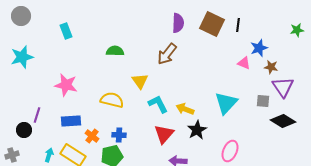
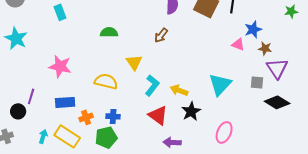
brown arrow: (167, 54) -> (161, 35), size x0.7
cyan star: (22, 57) -> (16, 38), turned -30
cyan L-shape: (158, 104) -> (152, 85), turned 65
red triangle: (164, 134) -> (158, 115), turned -35
orange cross: (92, 136) -> (86, 117), turned 32

